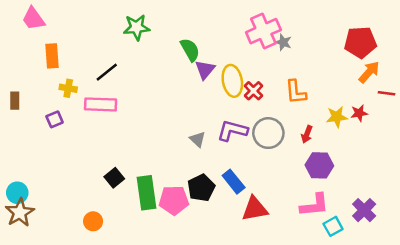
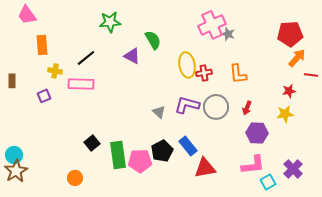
purple triangle: (205, 70) -> (132, 56), moved, turned -42
red cross: (253, 91) -> (204, 73), turned 35
yellow star: (337, 117) -> (285, 114), moved

